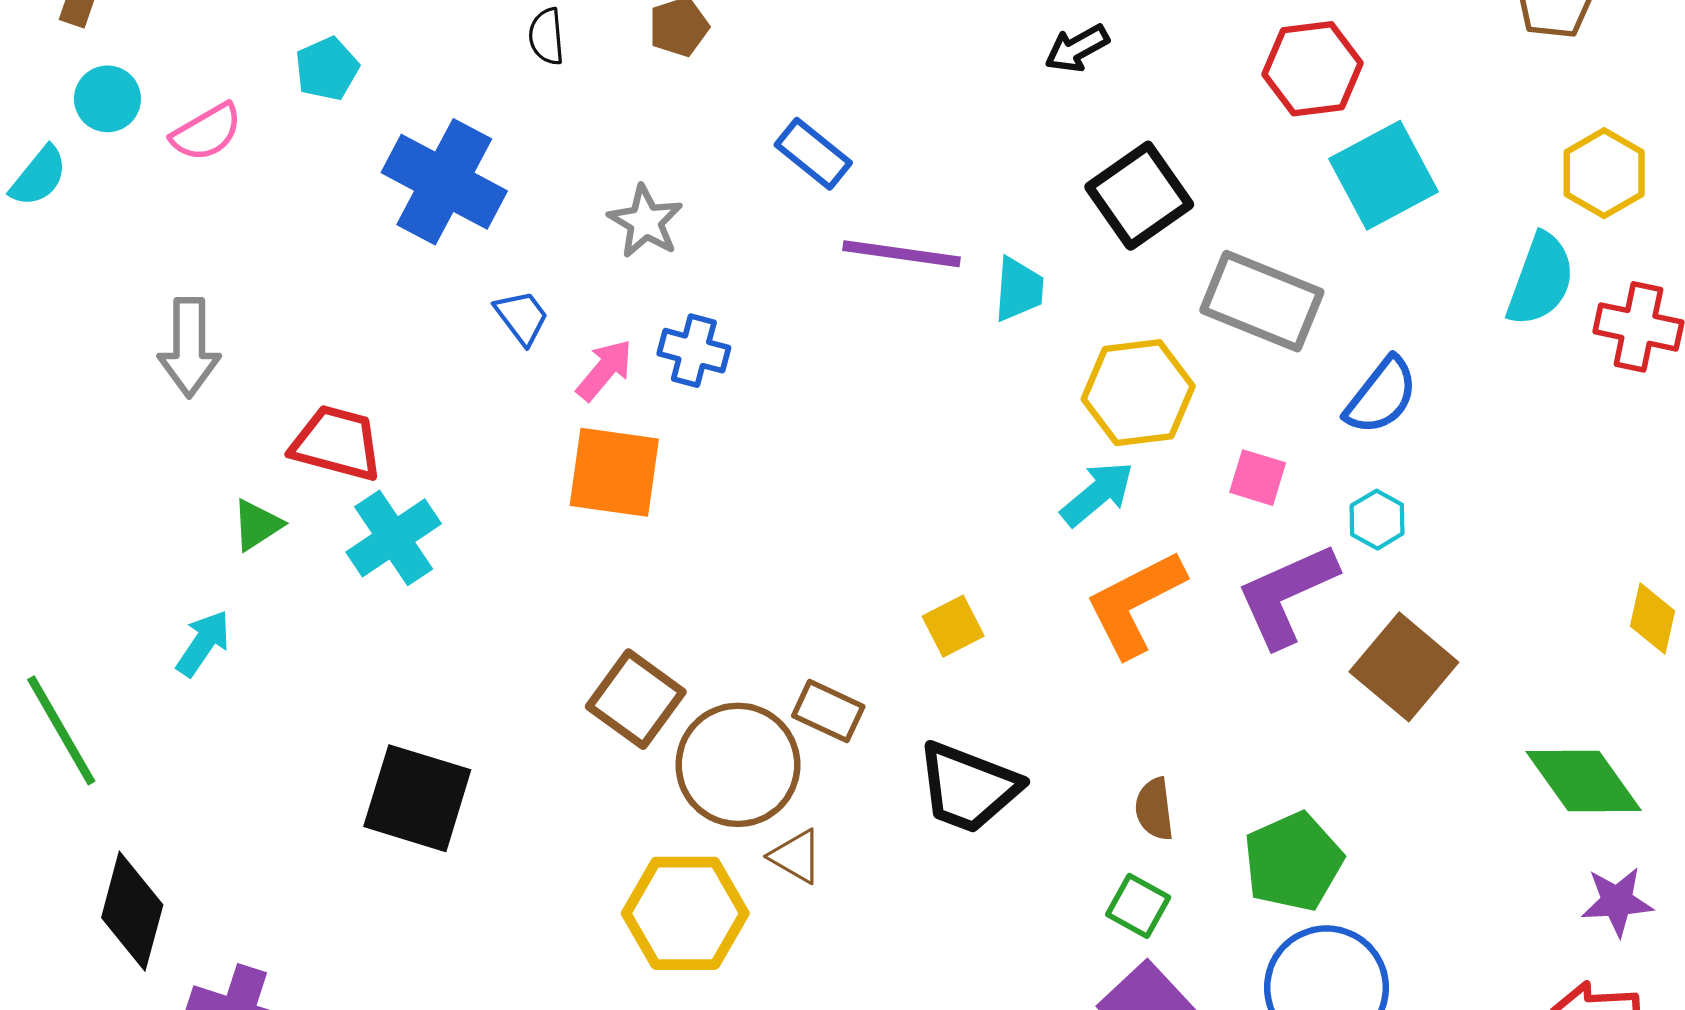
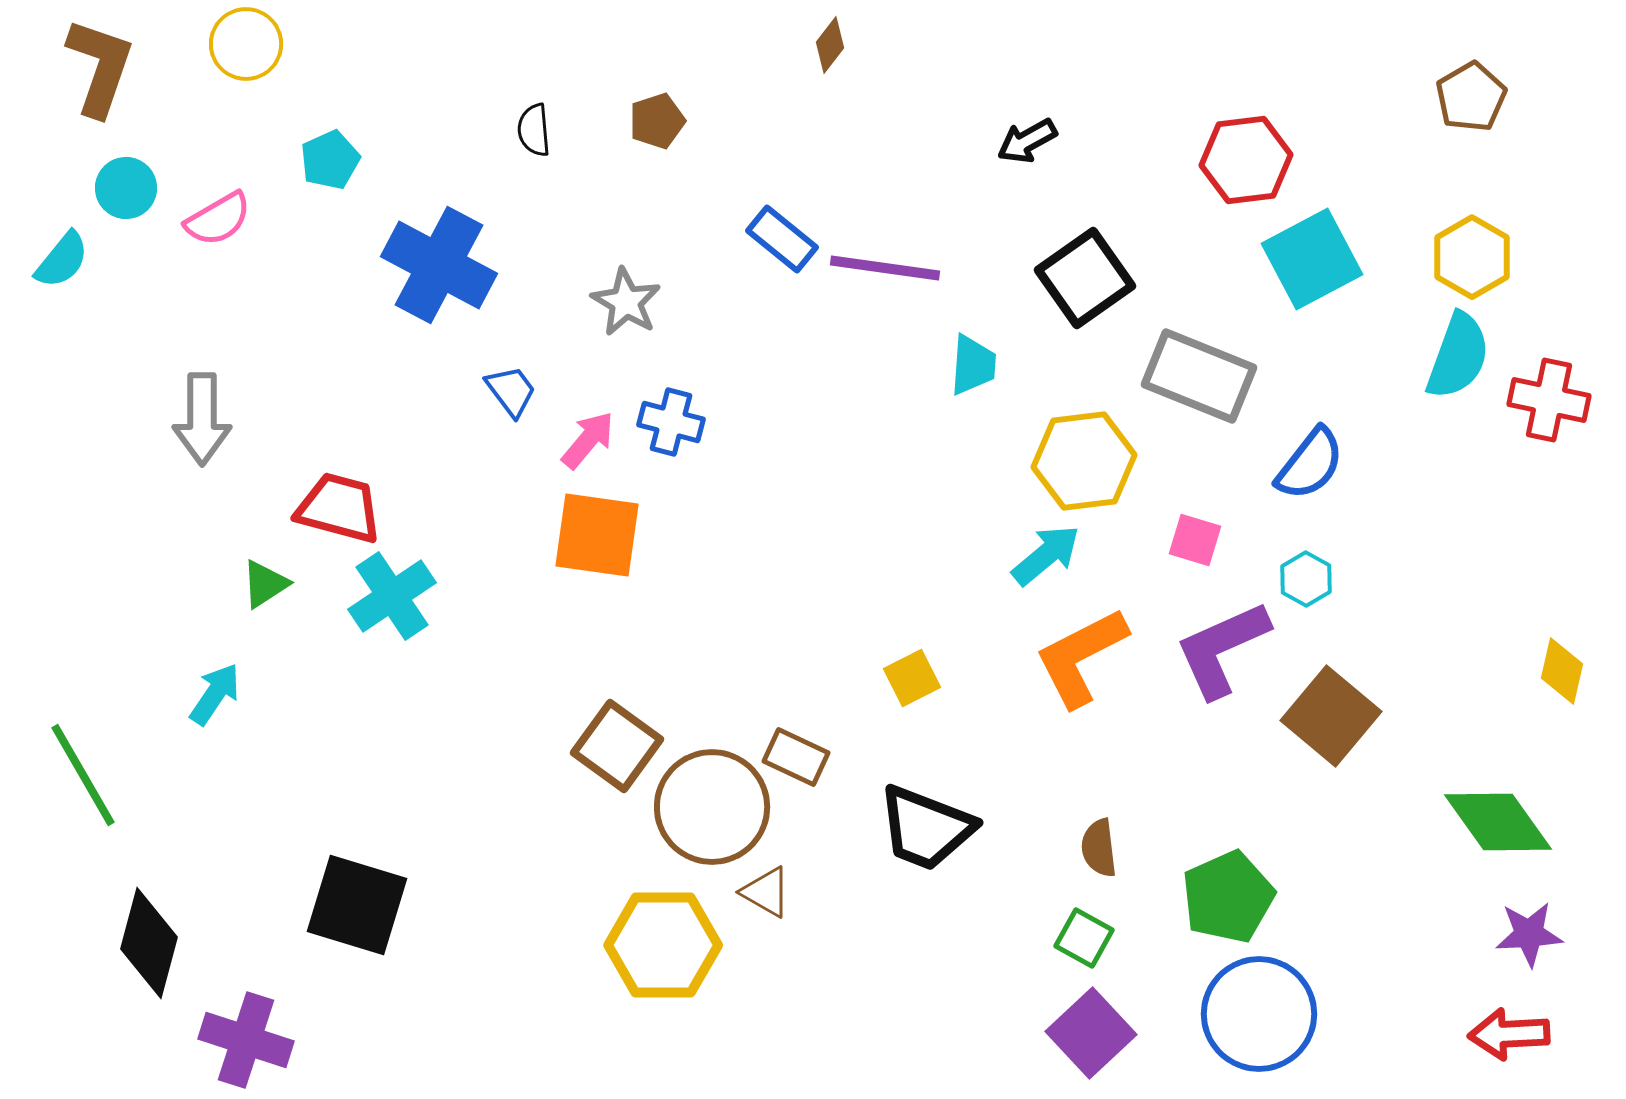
yellow hexagon: (1604, 173) -> (1472, 257), moved
purple line: (901, 254) -> (885, 268), moved
black square: (417, 798) -> (357, 905), moved

